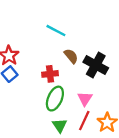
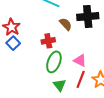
black cross: (96, 65) -> (88, 17), moved, turned -30
pink triangle: (85, 99) -> (80, 60), turned -32

